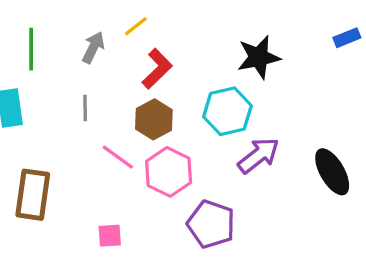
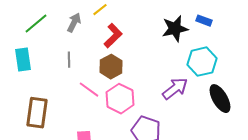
blue rectangle: (347, 38) -> (204, 21), moved, turned 42
green line: (31, 49) -> (36, 24), turned 50
cyan hexagon: (227, 111) -> (202, 62), moved

